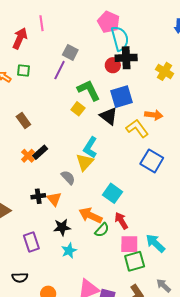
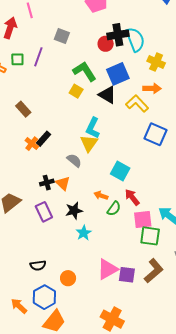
cyan semicircle: (120, 39) -> (135, 40), moved
purple line: (60, 70) -> (38, 57), moved
yellow cross: (165, 71) -> (156, 62), moved
orange arrow: (90, 215) -> (101, 196), size x0.6
purple rectangle: (31, 242) -> (44, 212), moved
green square: (135, 261) -> (150, 236), turned 30

